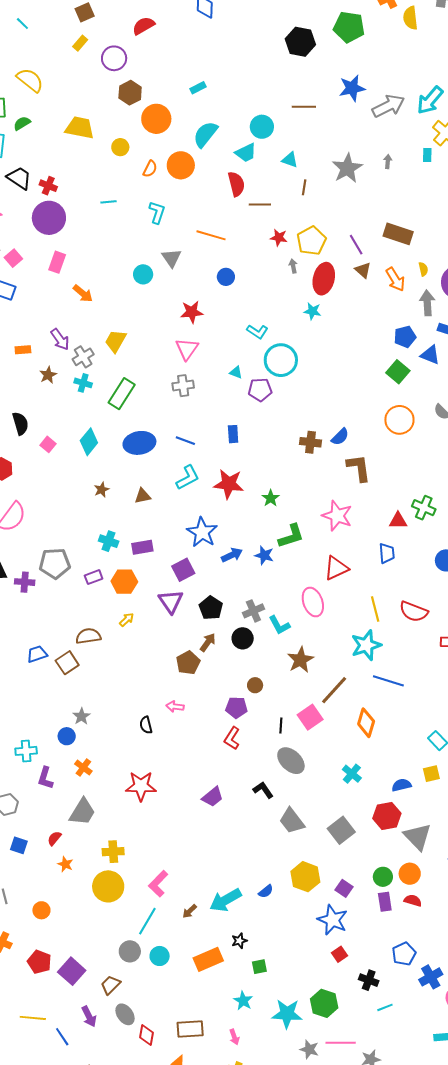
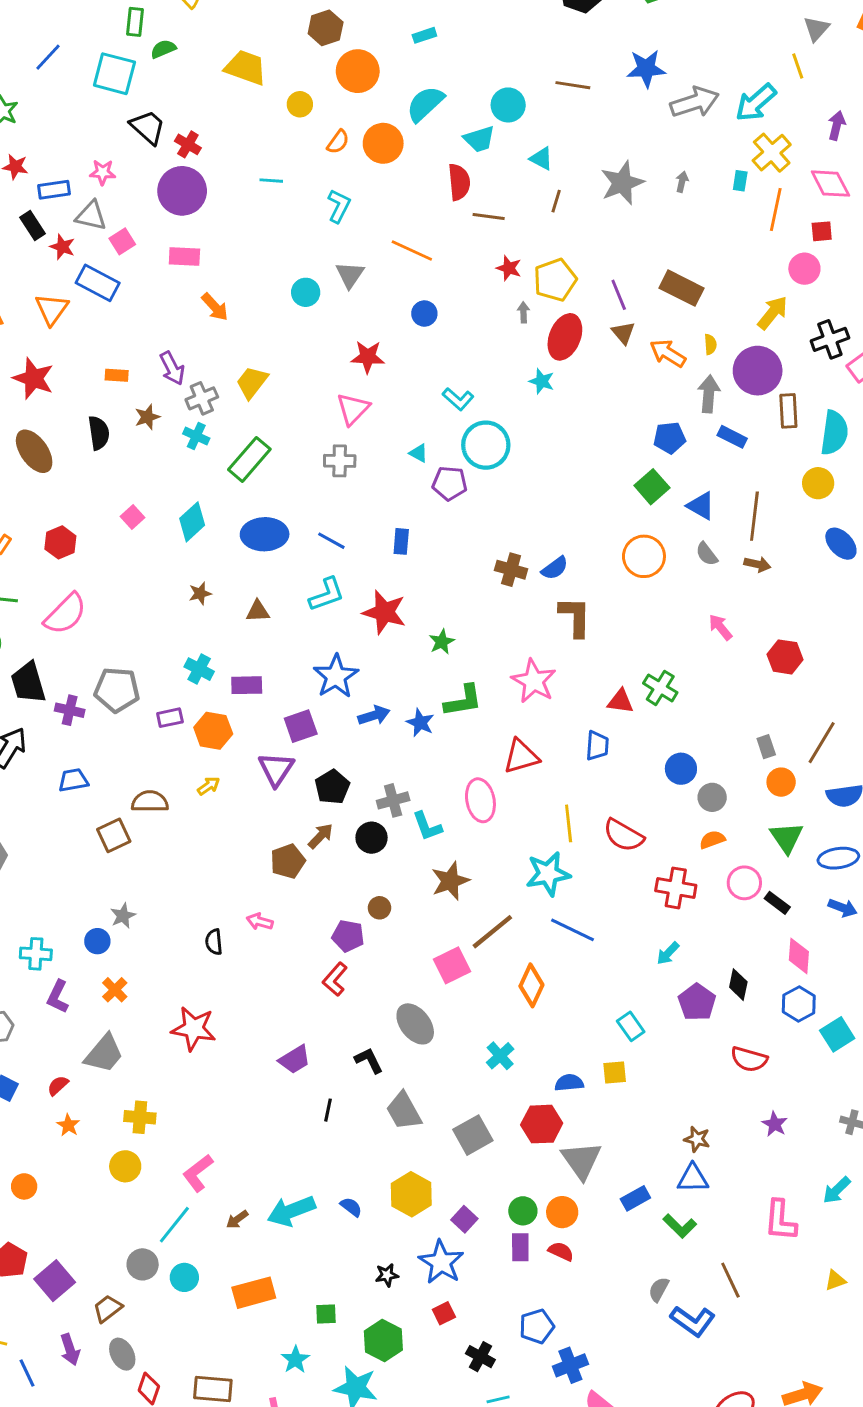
pink rectangle: (57, 262) -> (184, 256), turned 65
orange arrow: (395, 279) -> (668, 353), turned 145
blue triangle: (430, 355) -> (701, 506), moved
black semicircle: (20, 423) -> (99, 433), moved
blue trapezoid: (37, 654) -> (73, 780), moved
black line: (281, 726) -> (328, 1110), moved
yellow circle: (108, 886) -> (125, 1166), size x0.7
blue semicircle: (266, 891) -> (351, 1207), turned -112
black star: (239, 941) -> (387, 1275), moved
green hexagon: (324, 1003) -> (383, 1340), moved

